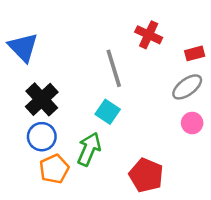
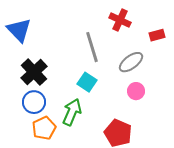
gray ellipse: (187, 87) -> (131, 62), moved
pink circle: (192, 123) -> (136, 91), moved

